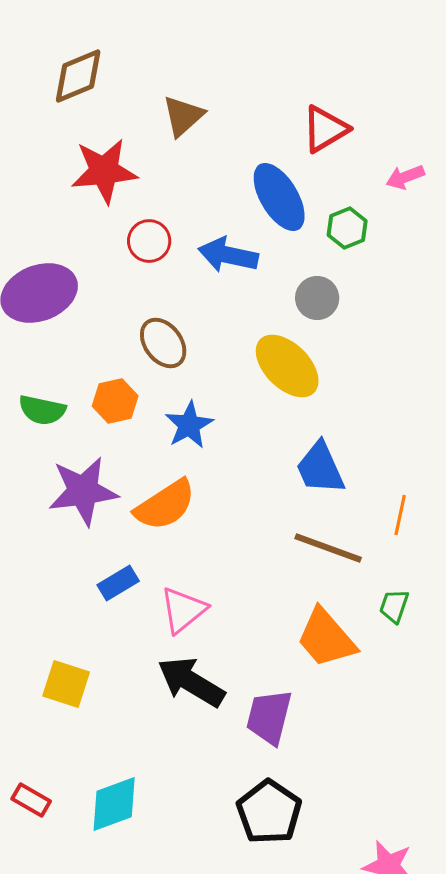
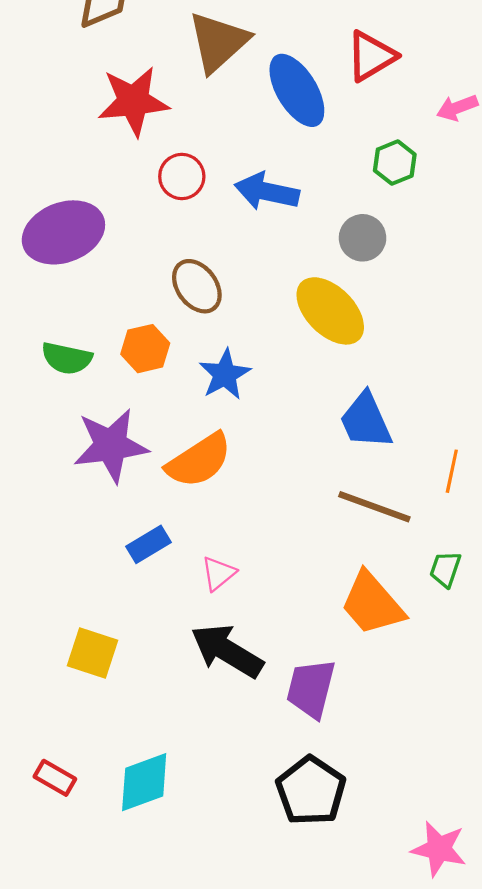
brown triangle: (183, 116) -> (218, 42), size x1.4
blue ellipse: (279, 197) -> (297, 90), moved
pink triangle: (183, 610) -> (218, 573), size x0.7

